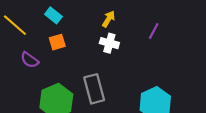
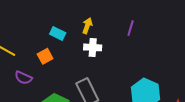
cyan rectangle: (53, 15) -> (58, 34), moved

